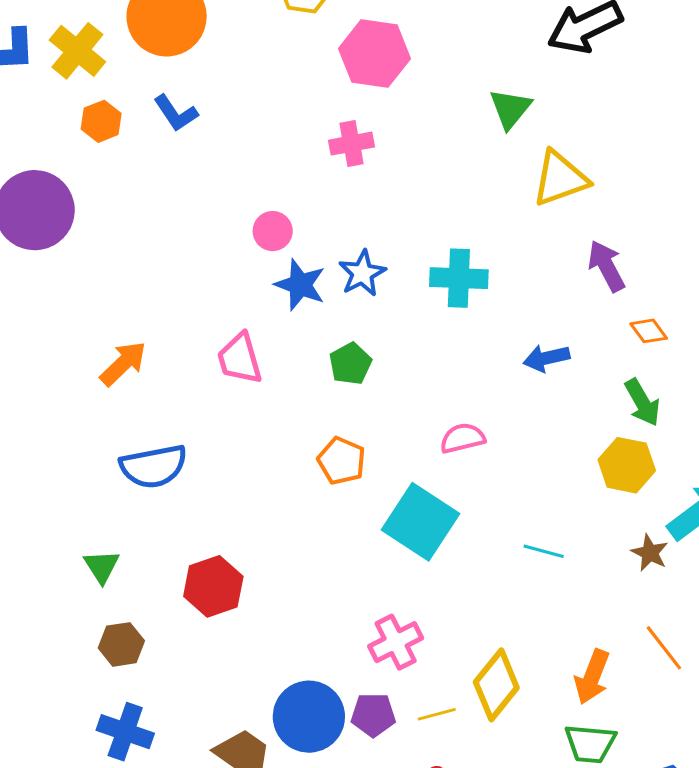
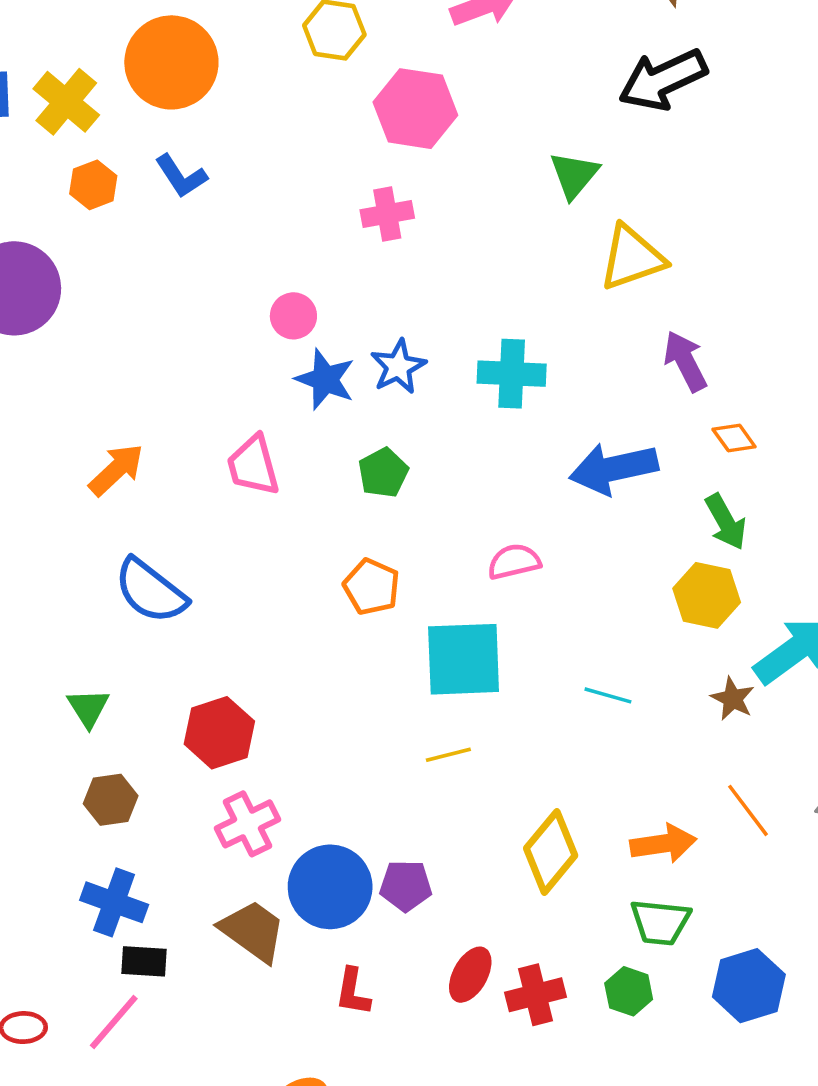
blue arrow: (546, 358) -> (614, 469), size x1.6
blue semicircle: (153, 466) -> (151, 591), turned 48
cyan square: (420, 522) -> (464, 659), turned -36
pink cross: (396, 642) -> (247, 824), moved
orange arrow: (592, 677) -> (663, 844), turned -120
yellow line: (437, 714) -> (448, 755), moved

